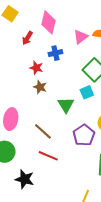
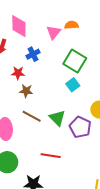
green triangle: (66, 105) -> (57, 118), moved
brown line: (43, 131) -> (32, 116), moved

